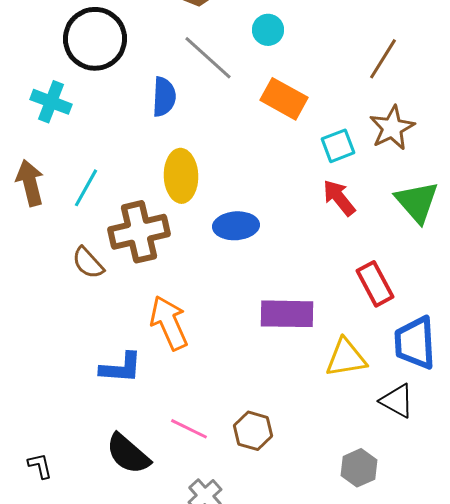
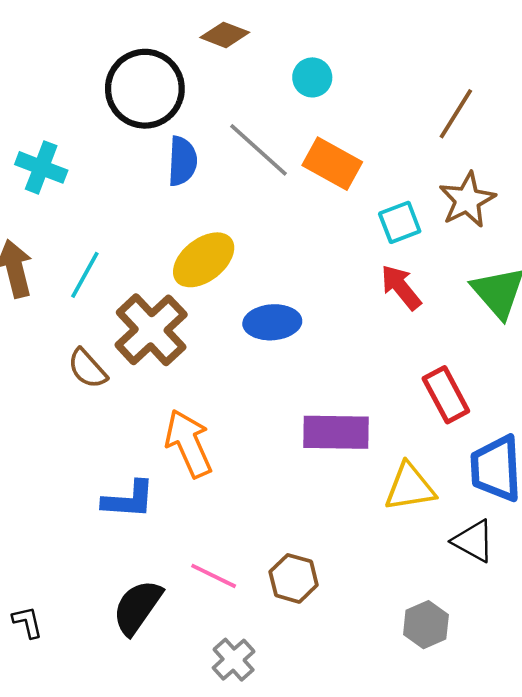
black circle: (95, 39) -> (145, 89), moved
gray line: (208, 58) -> (259, 150), moved
yellow ellipse: (181, 176) -> (204, 260), turned 54
brown cross: (139, 232) -> (151, 330), turned -30
black semicircle: (128, 454) -> (137, 607), turned 84

